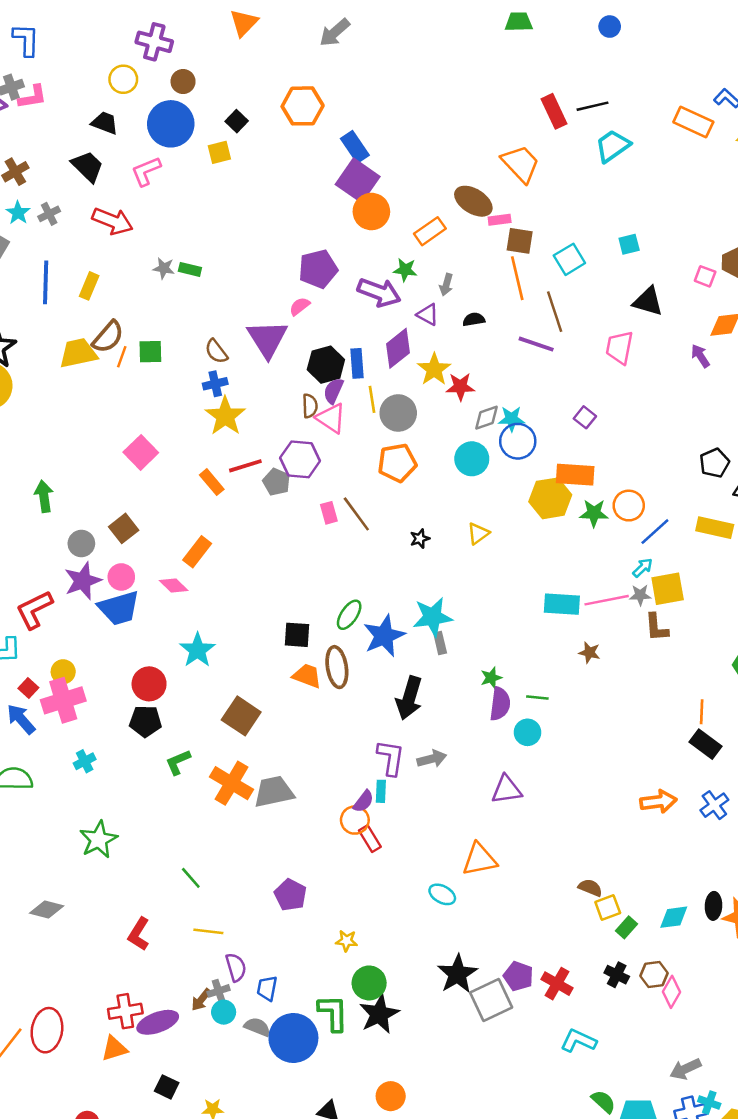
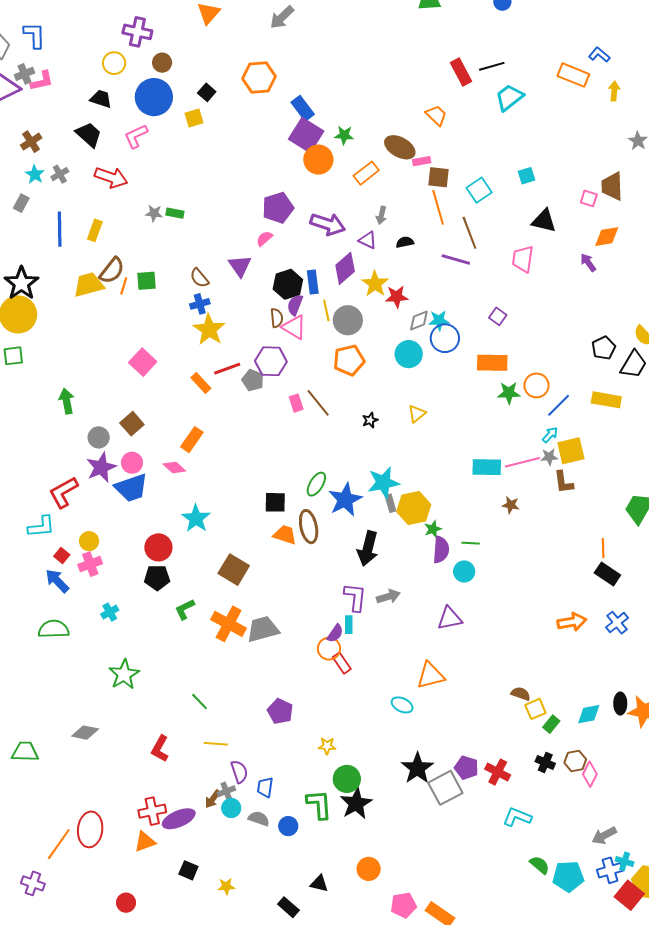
orange trapezoid: (521, 164) -> (436, 115), size x0.7
green star: (405, 270) -> (344, 135), moved
purple triangle: (267, 339) -> (240, 266), size x0.7
yellow hexagon: (550, 498) -> (414, 508), moved
pink cross: (63, 700) -> (90, 564), size x0.7
blue circle: (293, 1038) -> (288, 826), size x0.5

